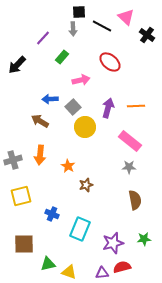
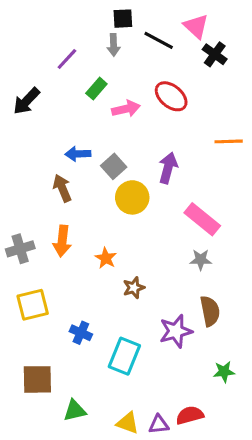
black cross: (147, 35) -> (215, 54), moved
pink arrow: (81, 80) -> (126, 109), moved
orange line: (136, 106) -> (229, 141), moved
brown arrow: (40, 121) -> (62, 188), turned 36
purple star: (113, 243) -> (176, 331), moved
yellow triangle: (69, 272) -> (128, 423), moved

